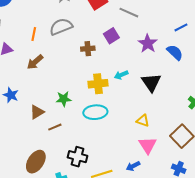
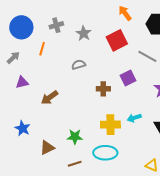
gray semicircle: (61, 27) -> (79, 65), size x0.6
orange line: (34, 34) -> (42, 49), moved
brown line: (55, 127) -> (75, 164), moved

